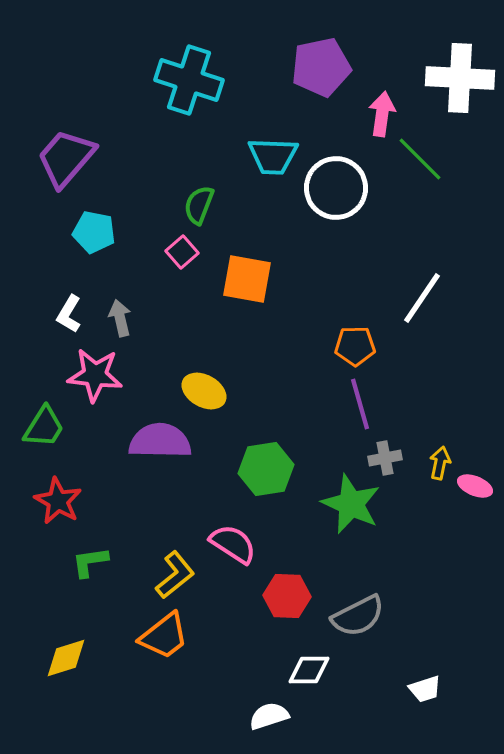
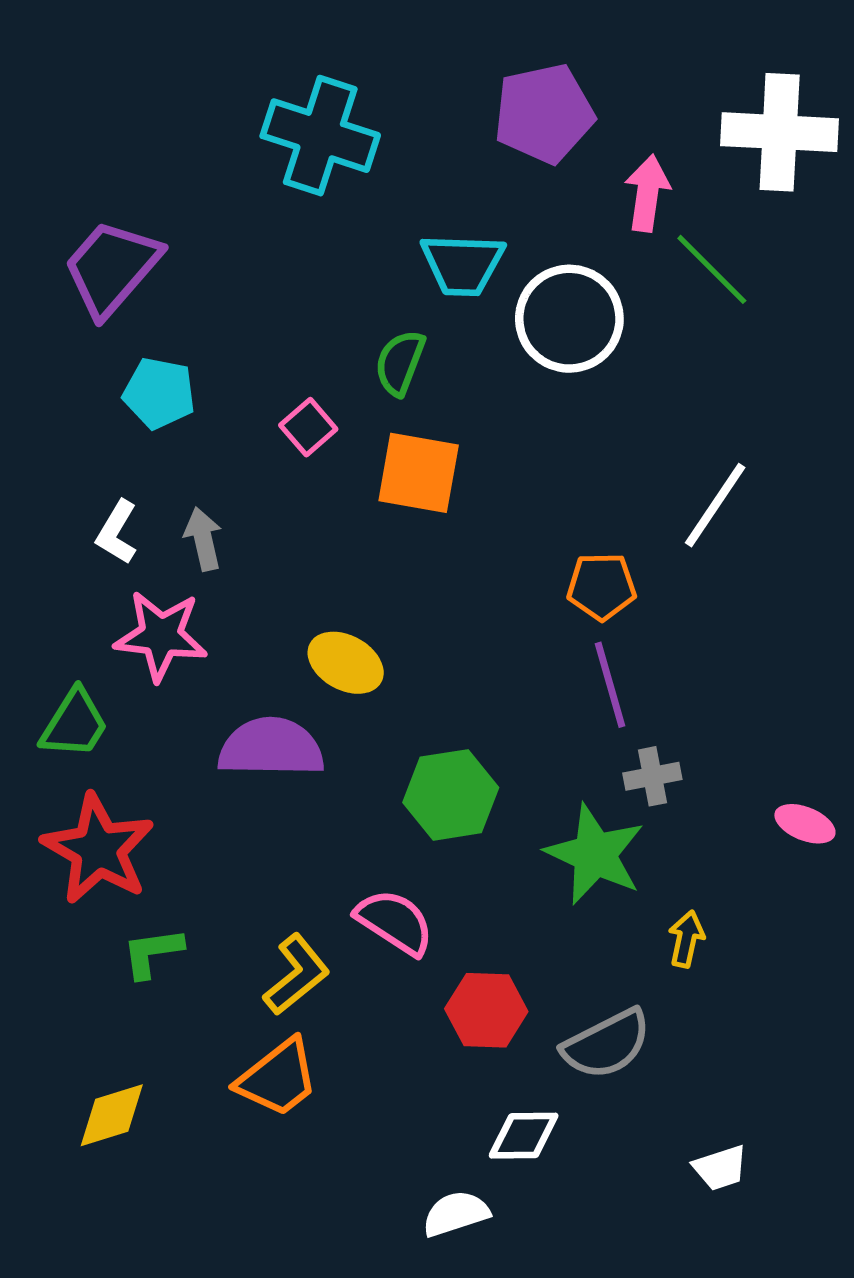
green semicircle: (199, 205) -> (400, 363), moved
yellow arrow: (440, 463) -> (686, 939), moved
red star: (58, 501) -> (98, 849), size x1.4

